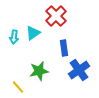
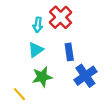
cyan triangle: (33, 33) -> (36, 50), moved
cyan arrow: (14, 37) -> (38, 25), moved

